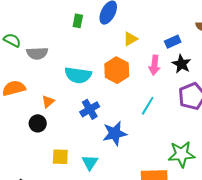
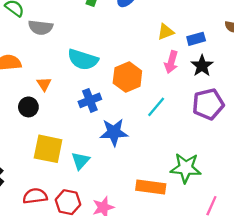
yellow triangle: (130, 39) -> (166, 32), moved
orange hexagon: (117, 70) -> (127, 77), moved
orange triangle: (48, 102) -> (44, 84), turned -32
yellow square: (60, 157) -> (48, 149), size x1.5

